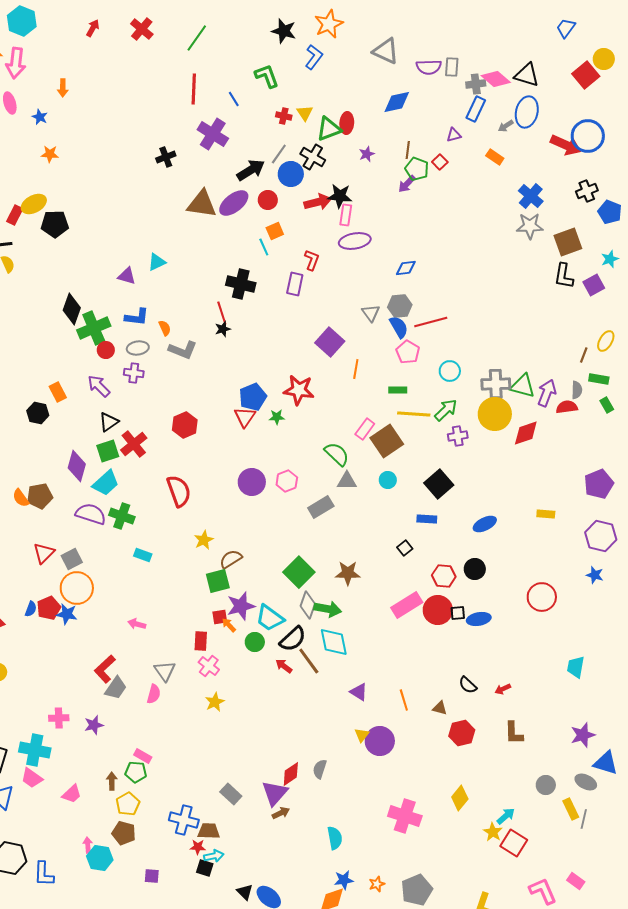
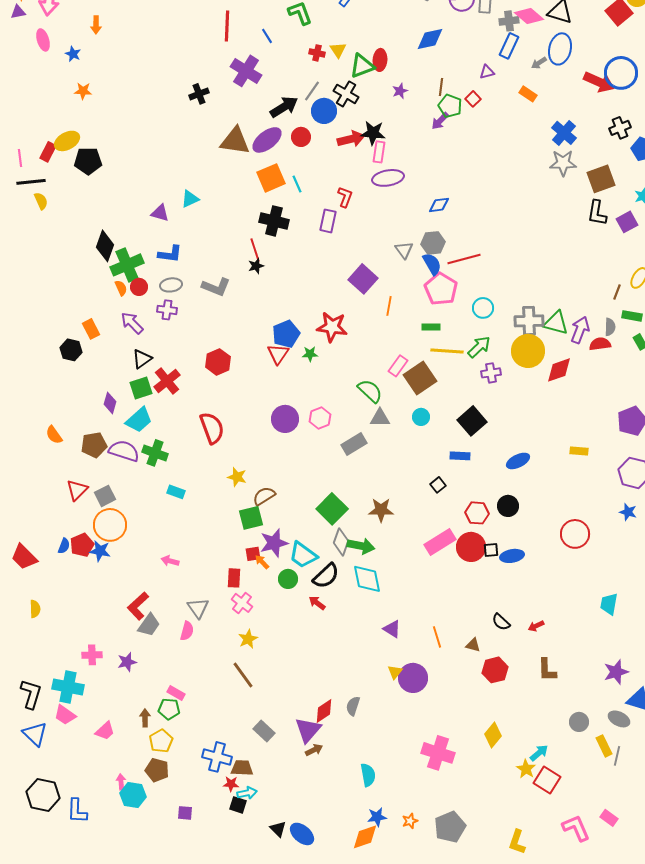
orange square: (275, 231) -> (271, 178), moved, size x1.6
orange semicircle: (165, 328) -> (121, 288), moved
pink pentagon: (408, 352) -> (441, 289), size x1.4
purple diamond: (77, 466) -> (110, 403), size x0.7
brown pentagon: (40, 496) -> (94, 445), moved
yellow star: (204, 540) -> (237, 477), turned -30
brown line: (309, 661) -> (243, 675), moved

